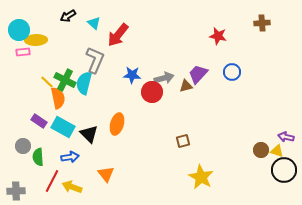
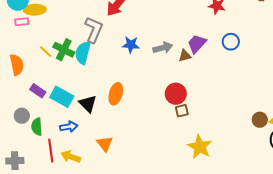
red circle: (152, 92) -> (176, 94), moved
orange semicircle: (58, 98) -> (17, 65), moved
red line: (52, 181) -> (51, 151), turned -35

